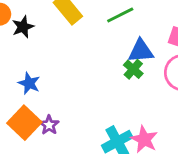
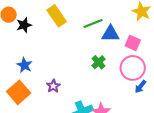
blue triangle: (141, 51) -> (110, 34), moved
purple star: (49, 125) -> (53, 86), moved

